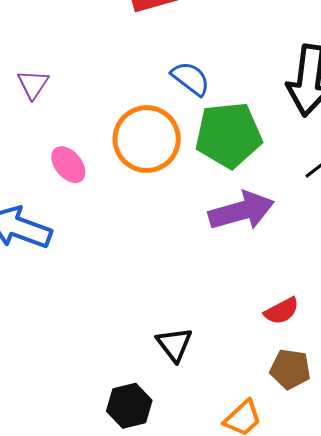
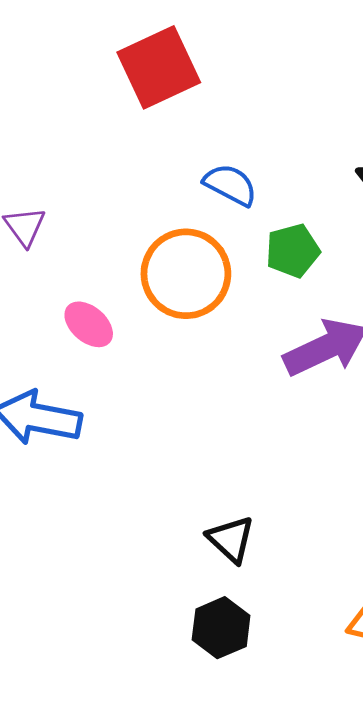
green pentagon: (229, 135) -> (293, 251), size x0.6
black triangle: (174, 344) -> (231, 539), moved

